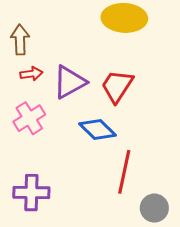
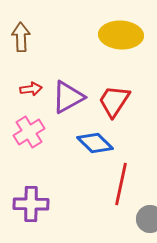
brown arrow: (20, 40) -> (21, 37), moved

